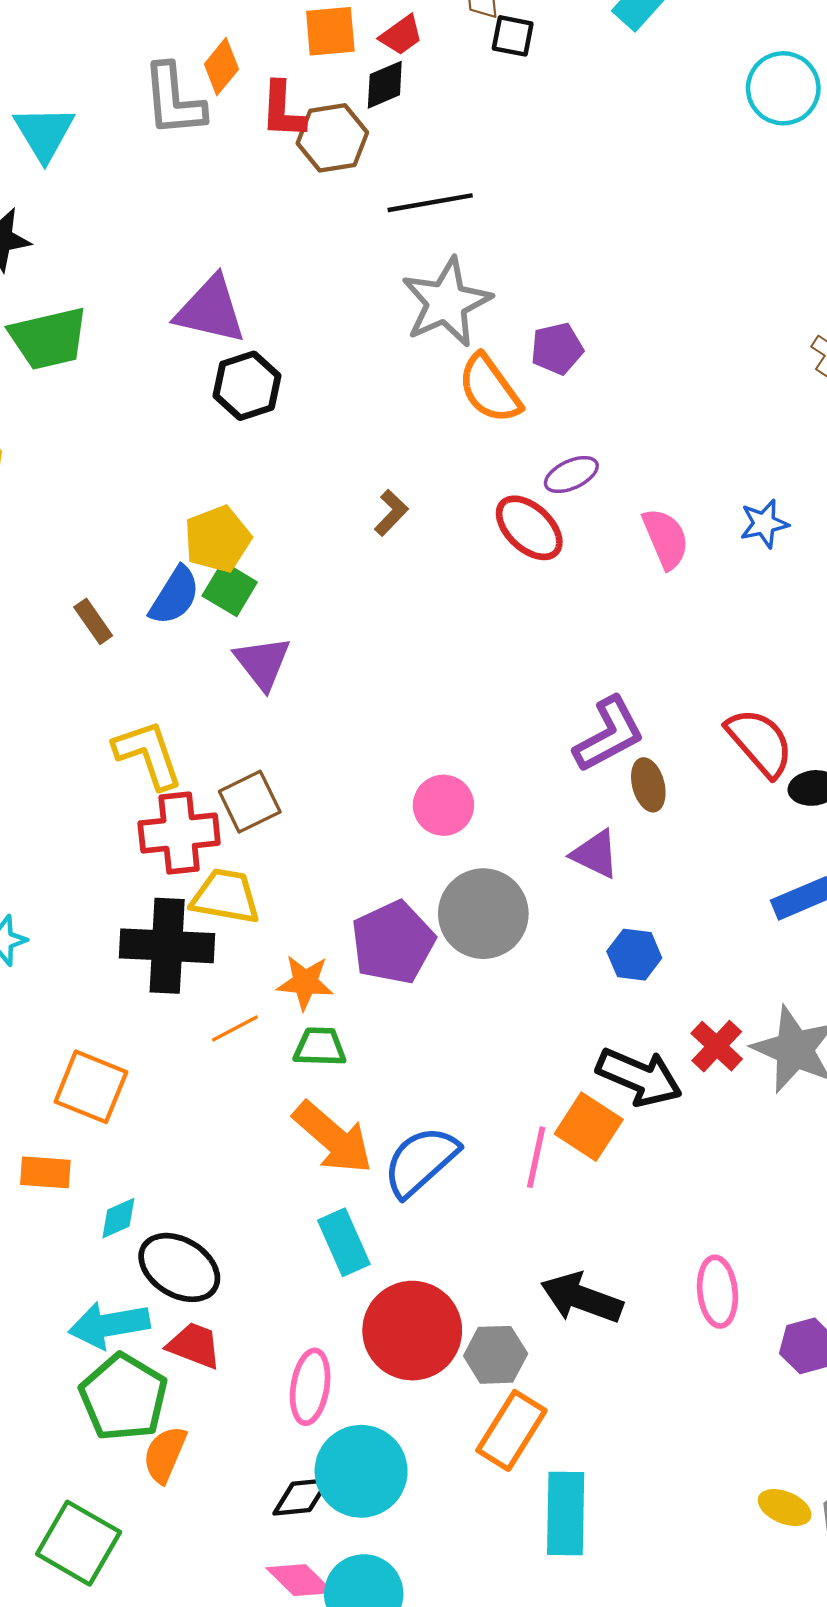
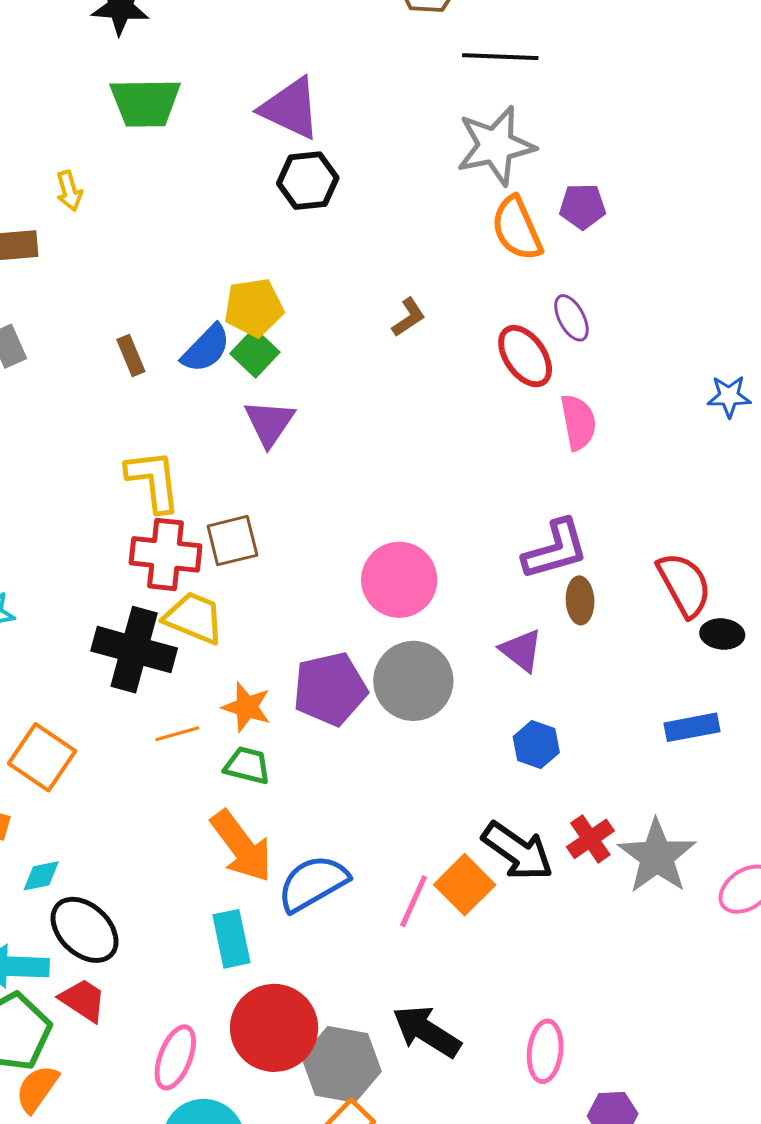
purple ellipse: (571, 474) -> (571, 318), turned 75
pink semicircle: (666, 539) -> (578, 422), moved
pink circle: (443, 805) -> (399, 580), size x1.4
gray hexagon: (496, 1355) -> (342, 1064), size x1.4

